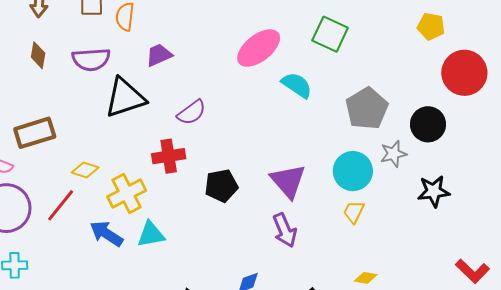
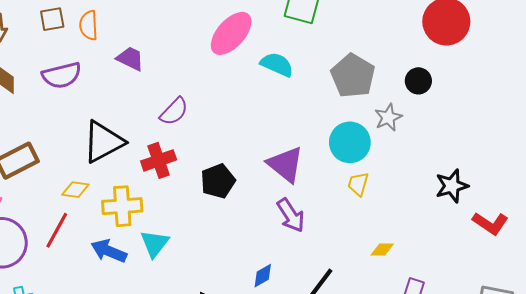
purple trapezoid: (159, 55) -> (130, 59), turned 60
black triangle: (125, 98) -> (103, 142), moved
black circle: (428, 124) -> (418, 81), size x0.7
black star: (434, 191) -> (452, 186), moved
yellow cross: (127, 194) -> (122, 206), turned 33
cyan triangle: (151, 234) -> (155, 244), turned -32

